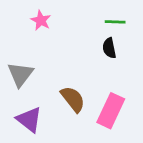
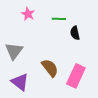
green line: (115, 22) -> (59, 19), moved

